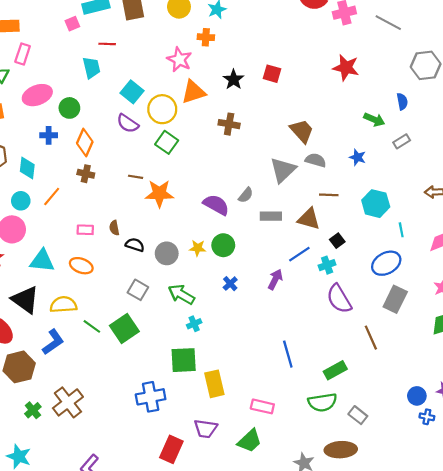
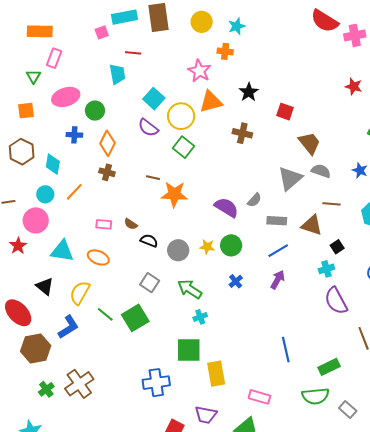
red star: (346, 68) -> (354, 86), size x0.7
red square: (272, 74) -> (285, 112), moved
brown semicircle: (114, 228) -> (131, 224), turned -48
blue line: (299, 254) -> (278, 251), moved
black triangle: (25, 300) -> (45, 286), size x0.7
yellow semicircle: (63, 305) -> (80, 293), turned -60

